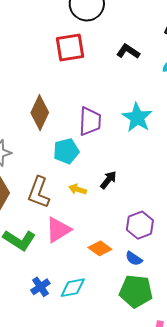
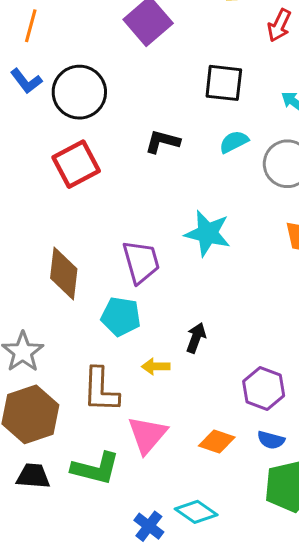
cyan pentagon: (66, 151) -> (121, 317), turned -30
cyan diamond: (73, 288) -> (196, 512), turned 64

